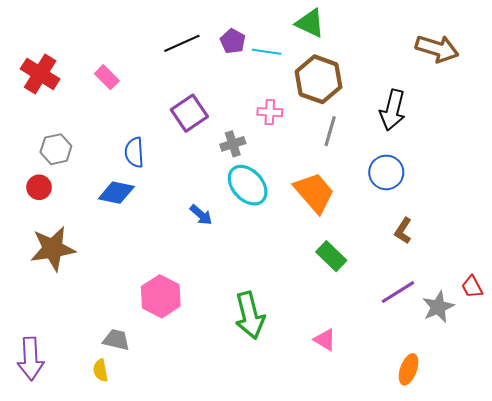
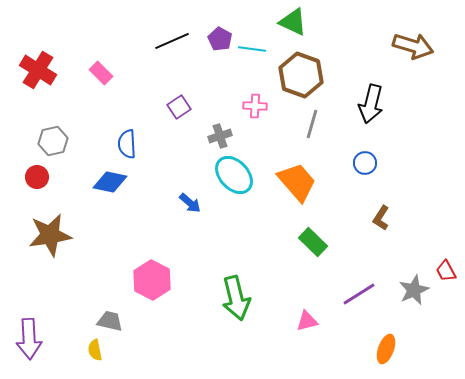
purple square: (189, 113) -> (179, 107), size x0.7
blue circle: (386, 172) -> (365, 163), size x0.7
purple line: (398, 292) -> (359, 294), moved
pink triangle: (325, 340) -> (307, 321), turned -45

